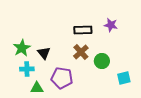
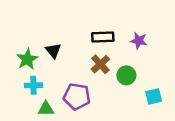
purple star: (111, 25) -> (139, 41), moved
black triangle: (44, 53) -> (53, 51), moved

